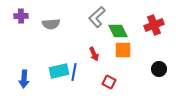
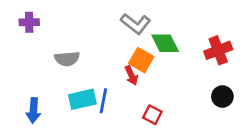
gray L-shape: (97, 17) -> (136, 24), turned -100
gray semicircle: (51, 24) -> (67, 59), moved
red cross: (154, 25) -> (218, 50), moved
orange square: (123, 50) -> (141, 60), moved, turned 30

